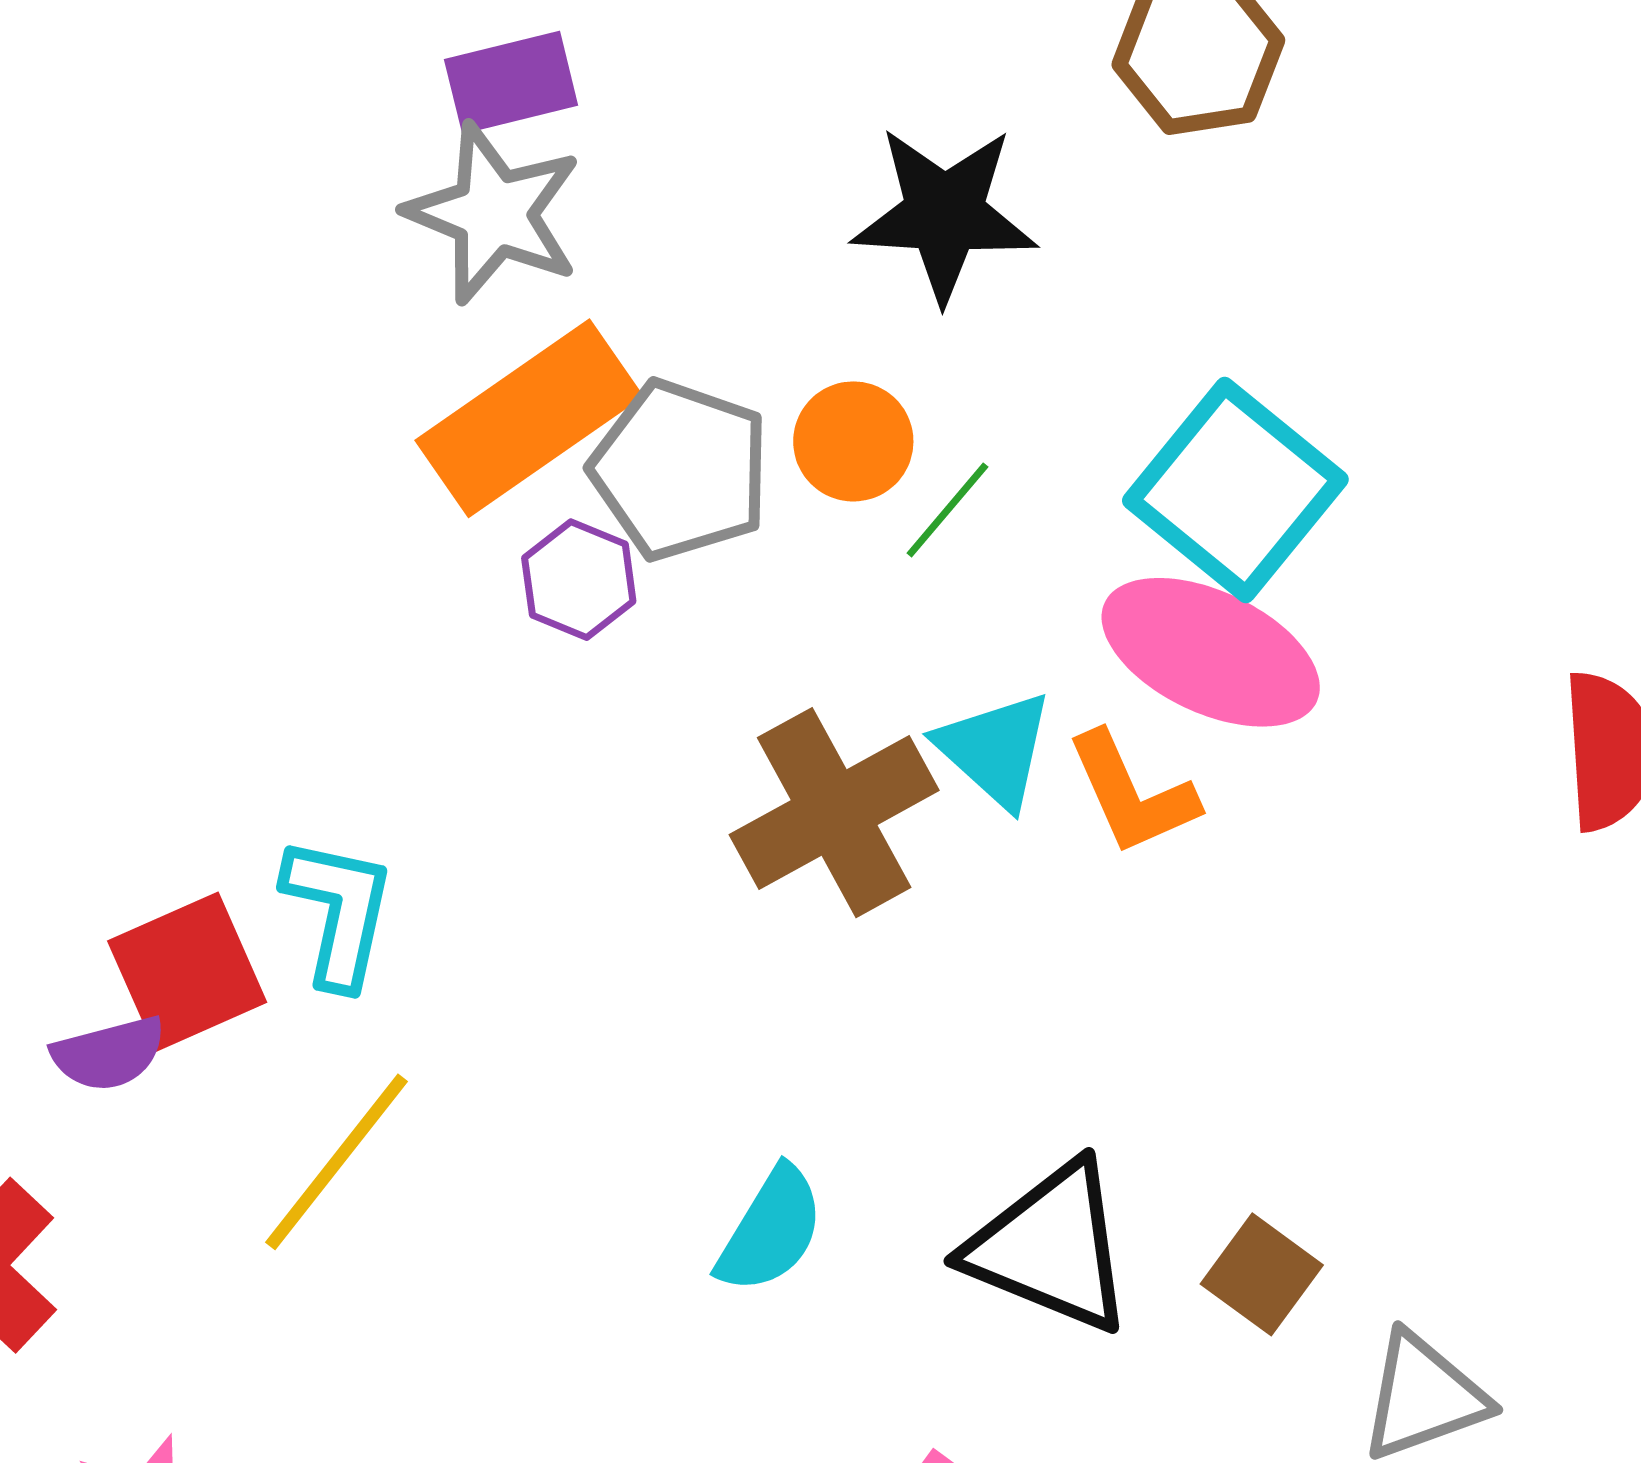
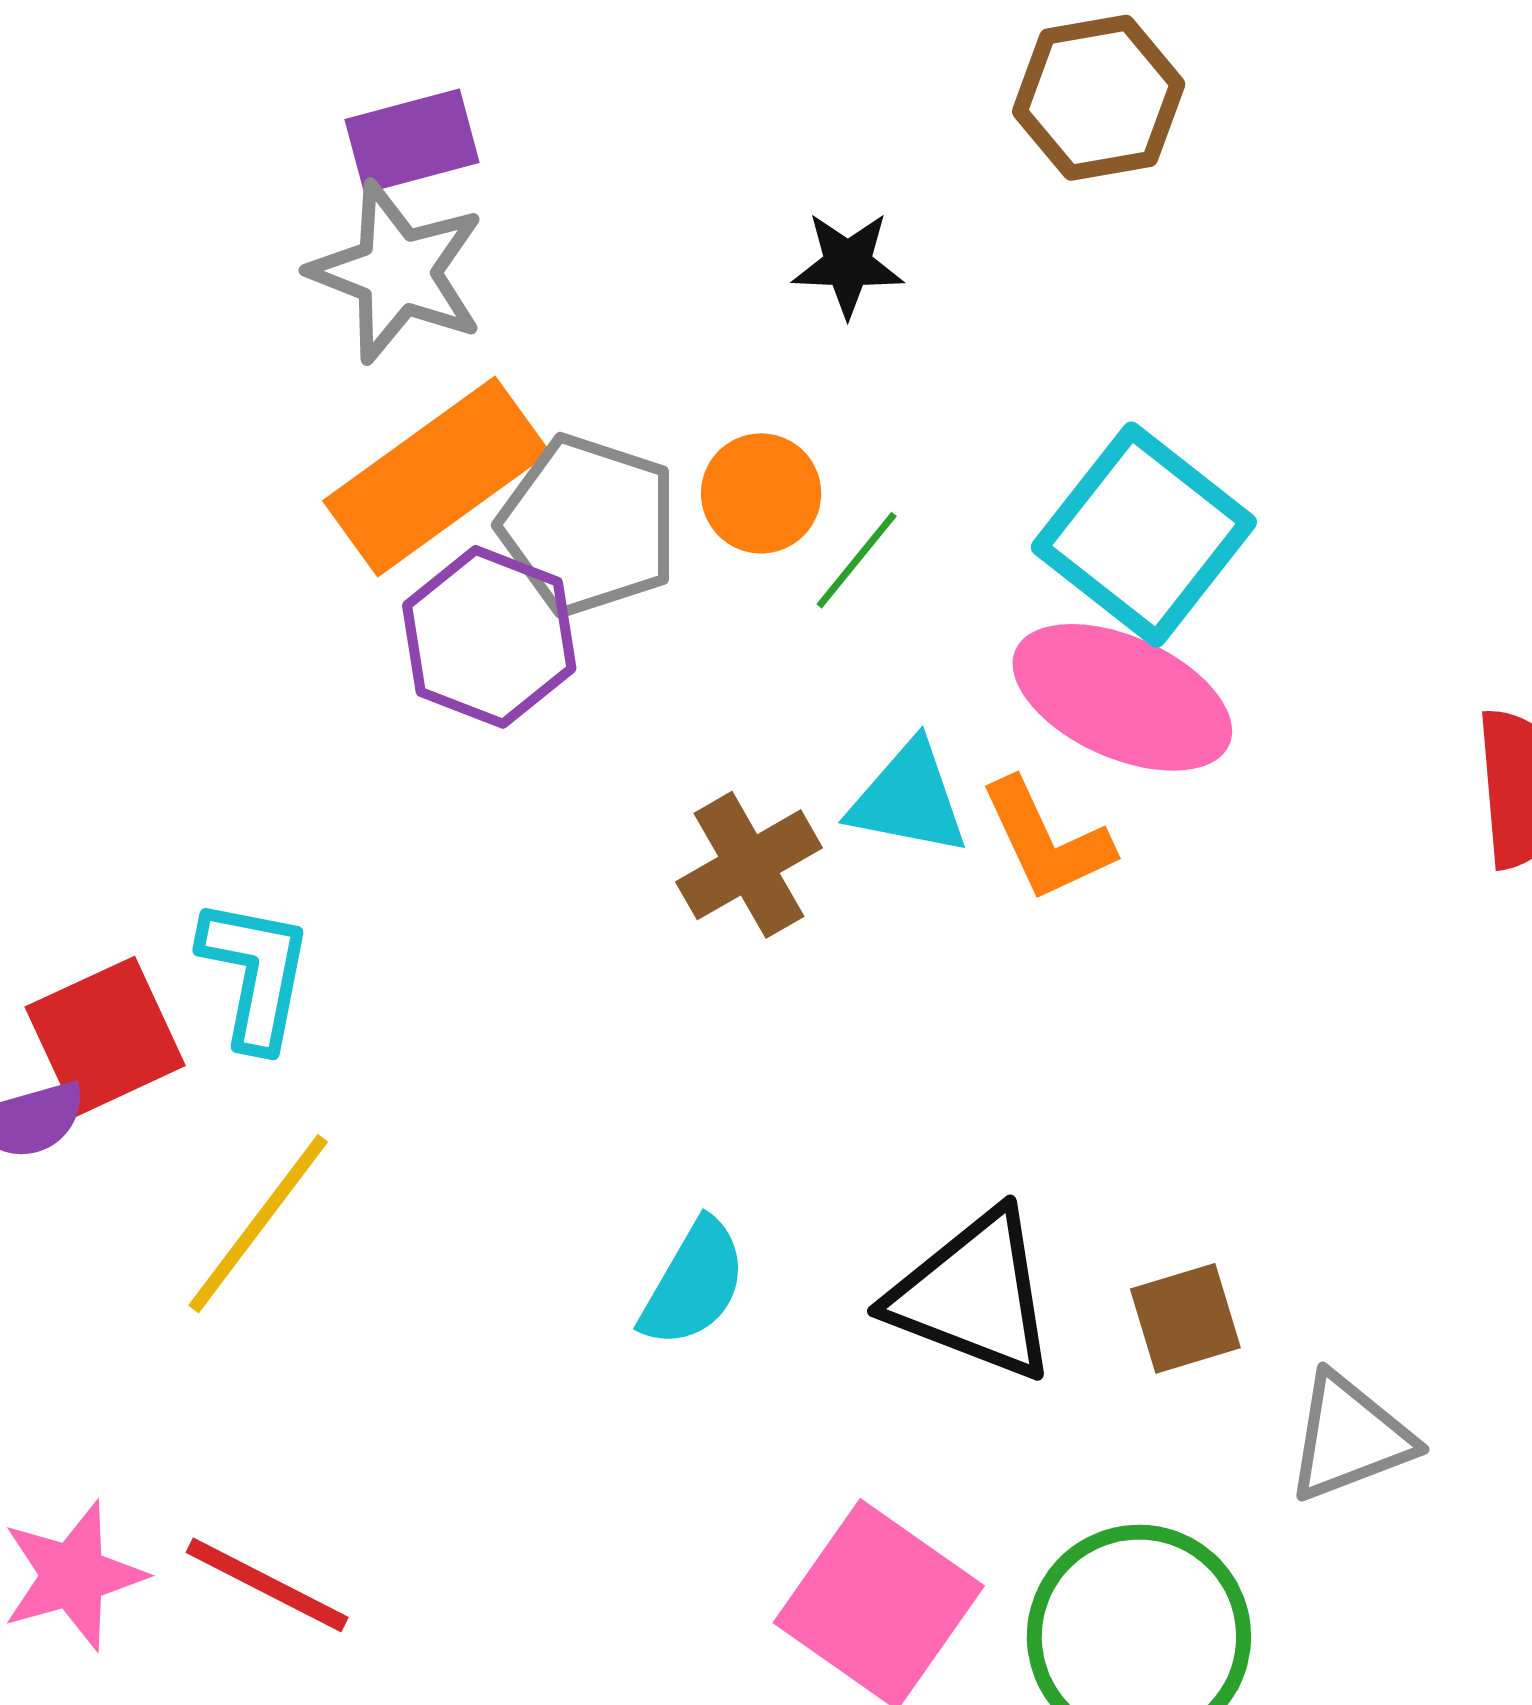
black star: (944, 214) -> (848, 264), size x0.6
purple hexagon: (579, 580) -> (489, 637), size x1.5
cyan triangle: (995, 750) -> (909, 799), turned -30
brown cross: (834, 813) -> (749, 865), size x0.7
brown square: (1262, 1274) -> (1185, 1318), turned 38

